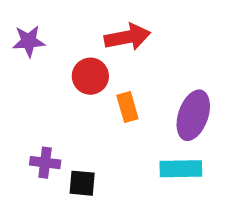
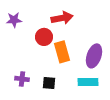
orange rectangle: (127, 107) -> (62, 52), size x1.5
black square: (82, 183) -> (49, 83), moved

